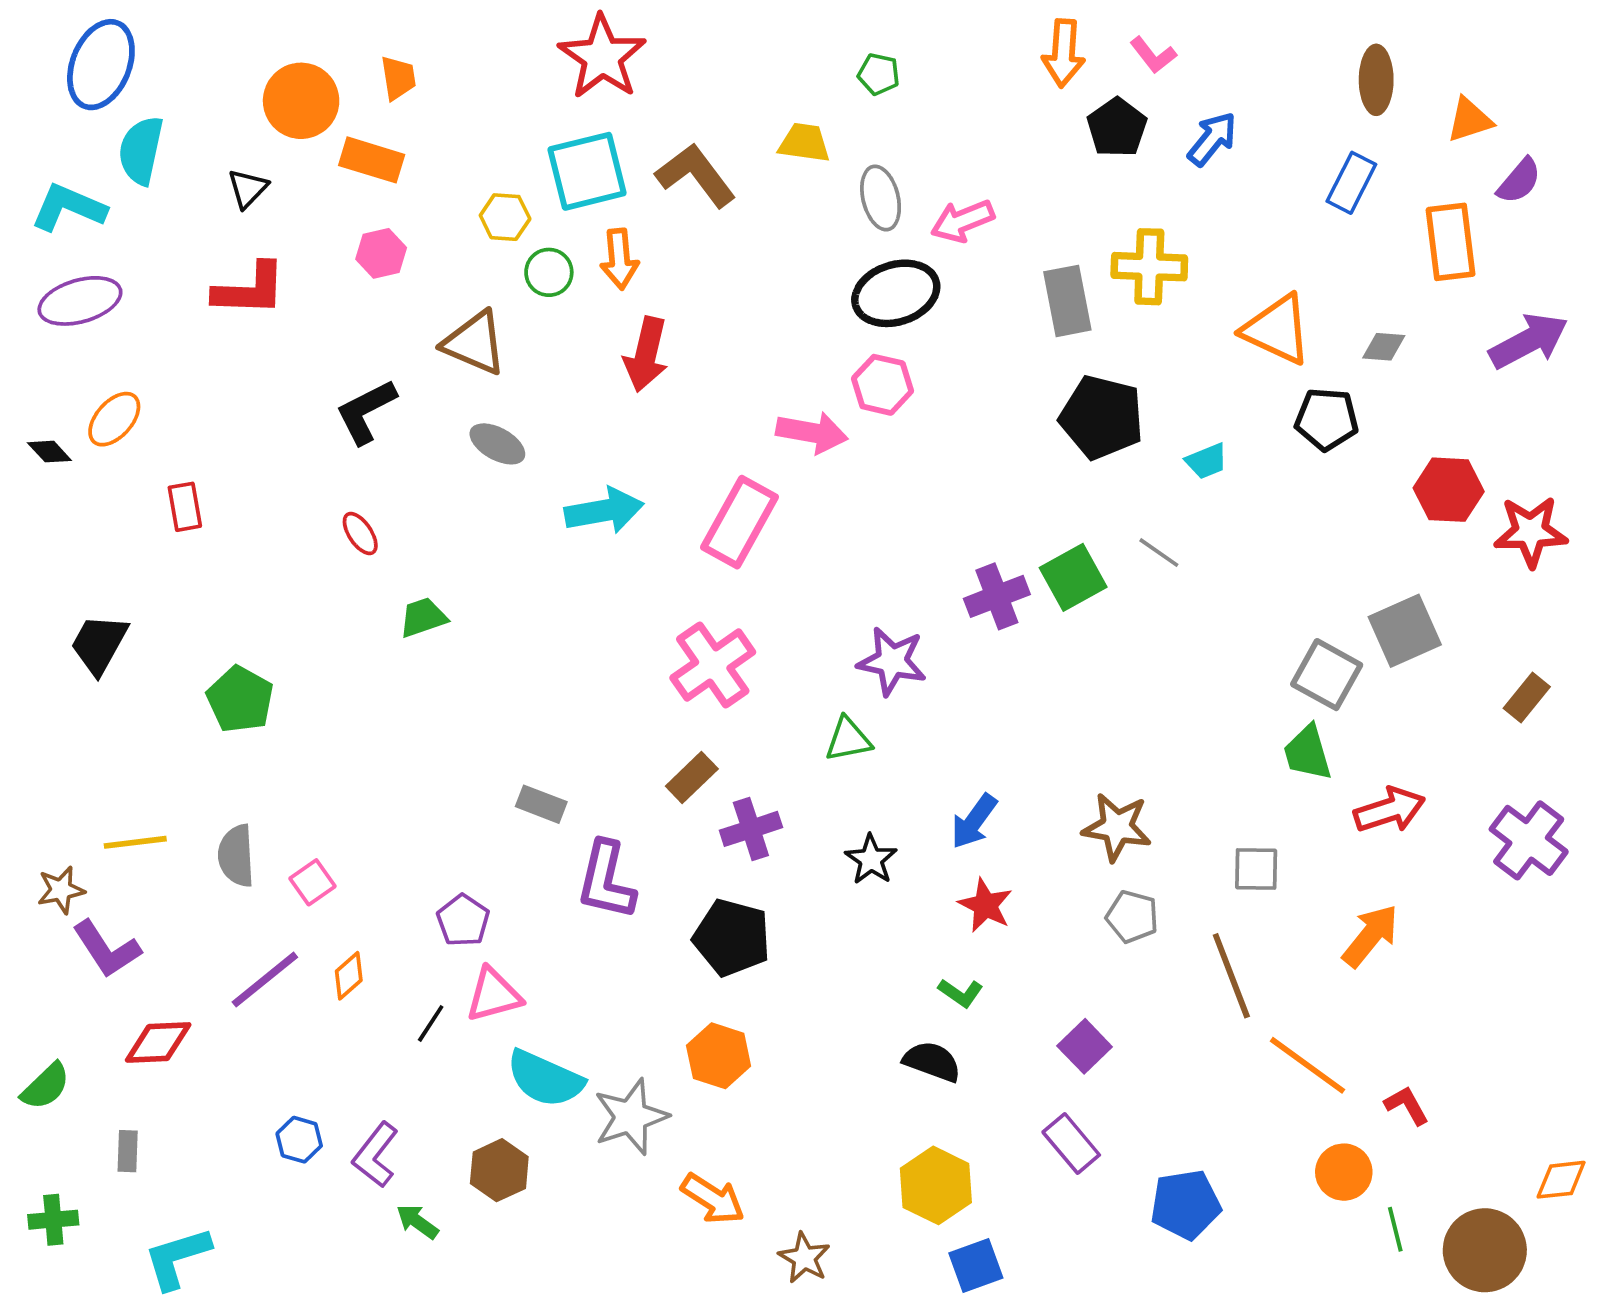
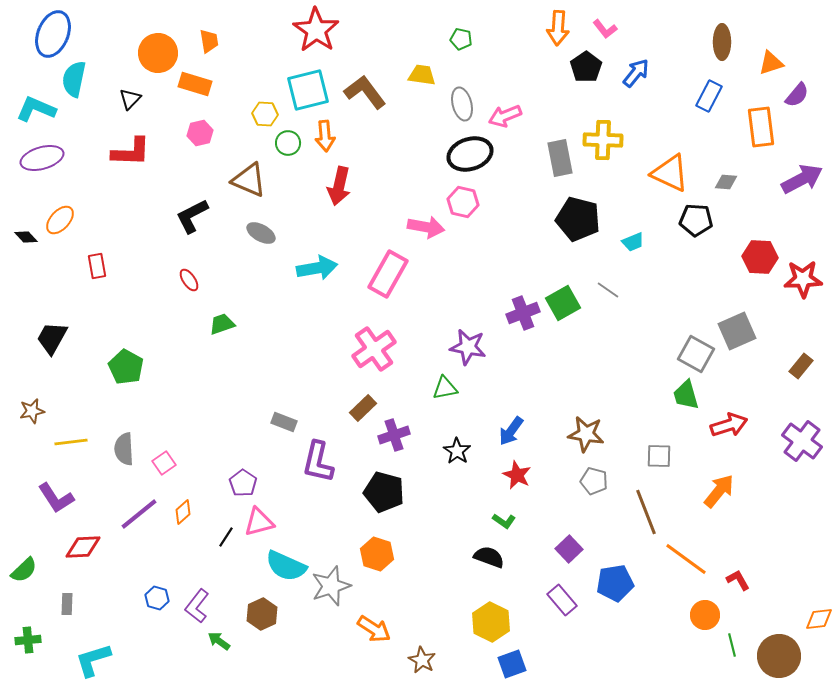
brown star: (61, 890) -> (32, 411), moved
blue pentagon: (1186, 1204) -> (615, 583), moved

